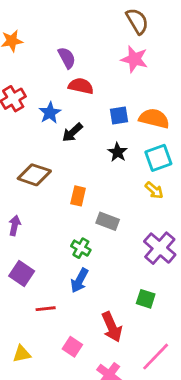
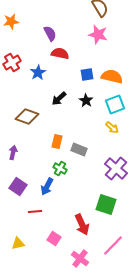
black arrow: (72, 132) -> (59, 98), moved
orange rectangle: (78, 196) -> (57, 142), moved
blue arrow: (79, 280) -> (47, 186), moved
green square: (146, 299) -> (106, 204), size x1.5

